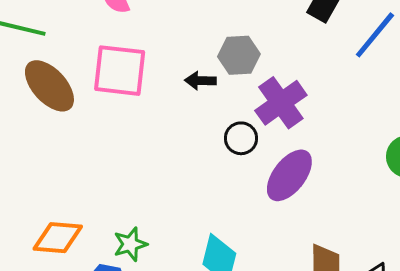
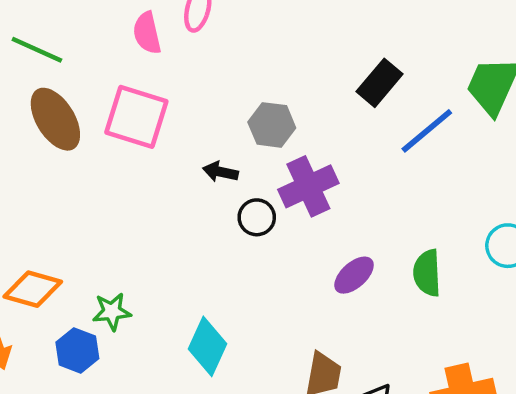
black arrow: (200, 81) -> (220, 172), moved
purple ellipse: (289, 175) -> (354, 275), moved, size x0.7

